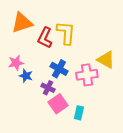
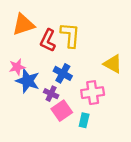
pink cross: (87, 75) -> (93, 93), moved
blue star: (26, 76) -> (28, 81), size x1.6

